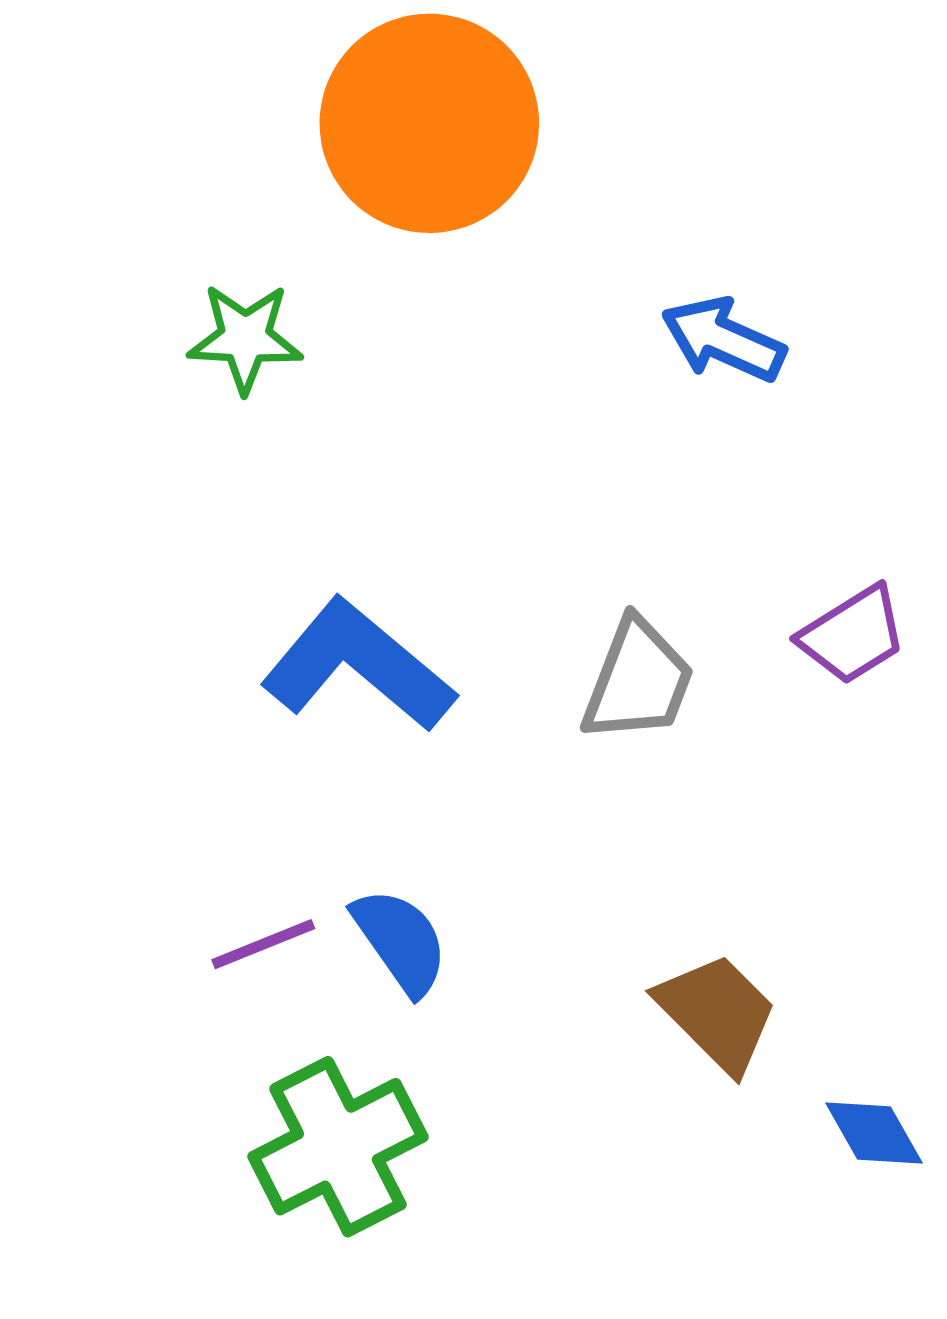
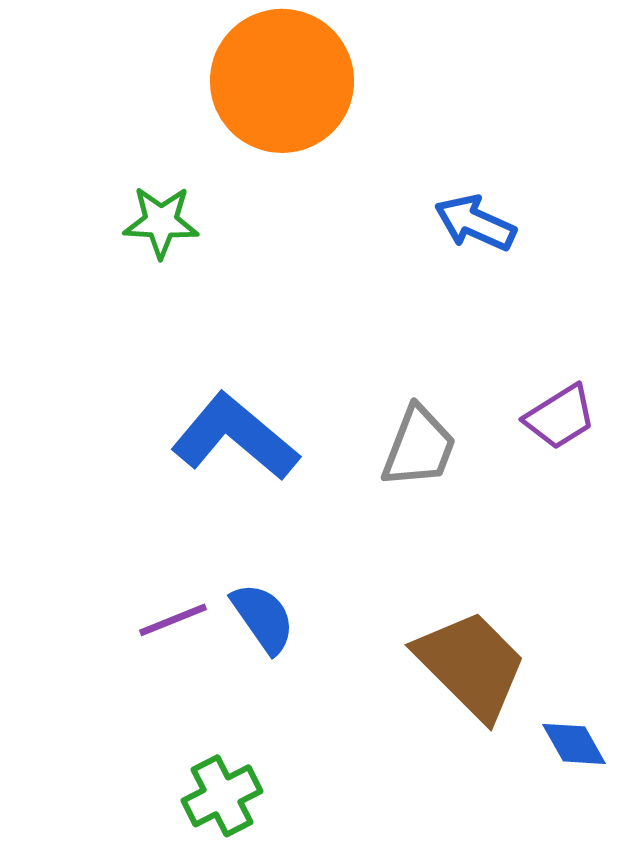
brown trapezoid: (717, 1013) -> (471, 665), size x1.4
green cross: (338, 1147) -> (222, 796), moved, size x0.7

